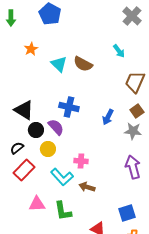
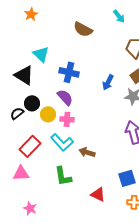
cyan triangle: (59, 64) -> (41, 54), moved
purple semicircle: (56, 127) -> (65, 97), moved
black circle: (36, 130) -> (32, 103), moved
pink cross: (81, 161) -> (67, 119), moved
red rectangle: (24, 170) -> (30, 146), moved
pink triangle: (37, 204) -> (21, 173), moved

